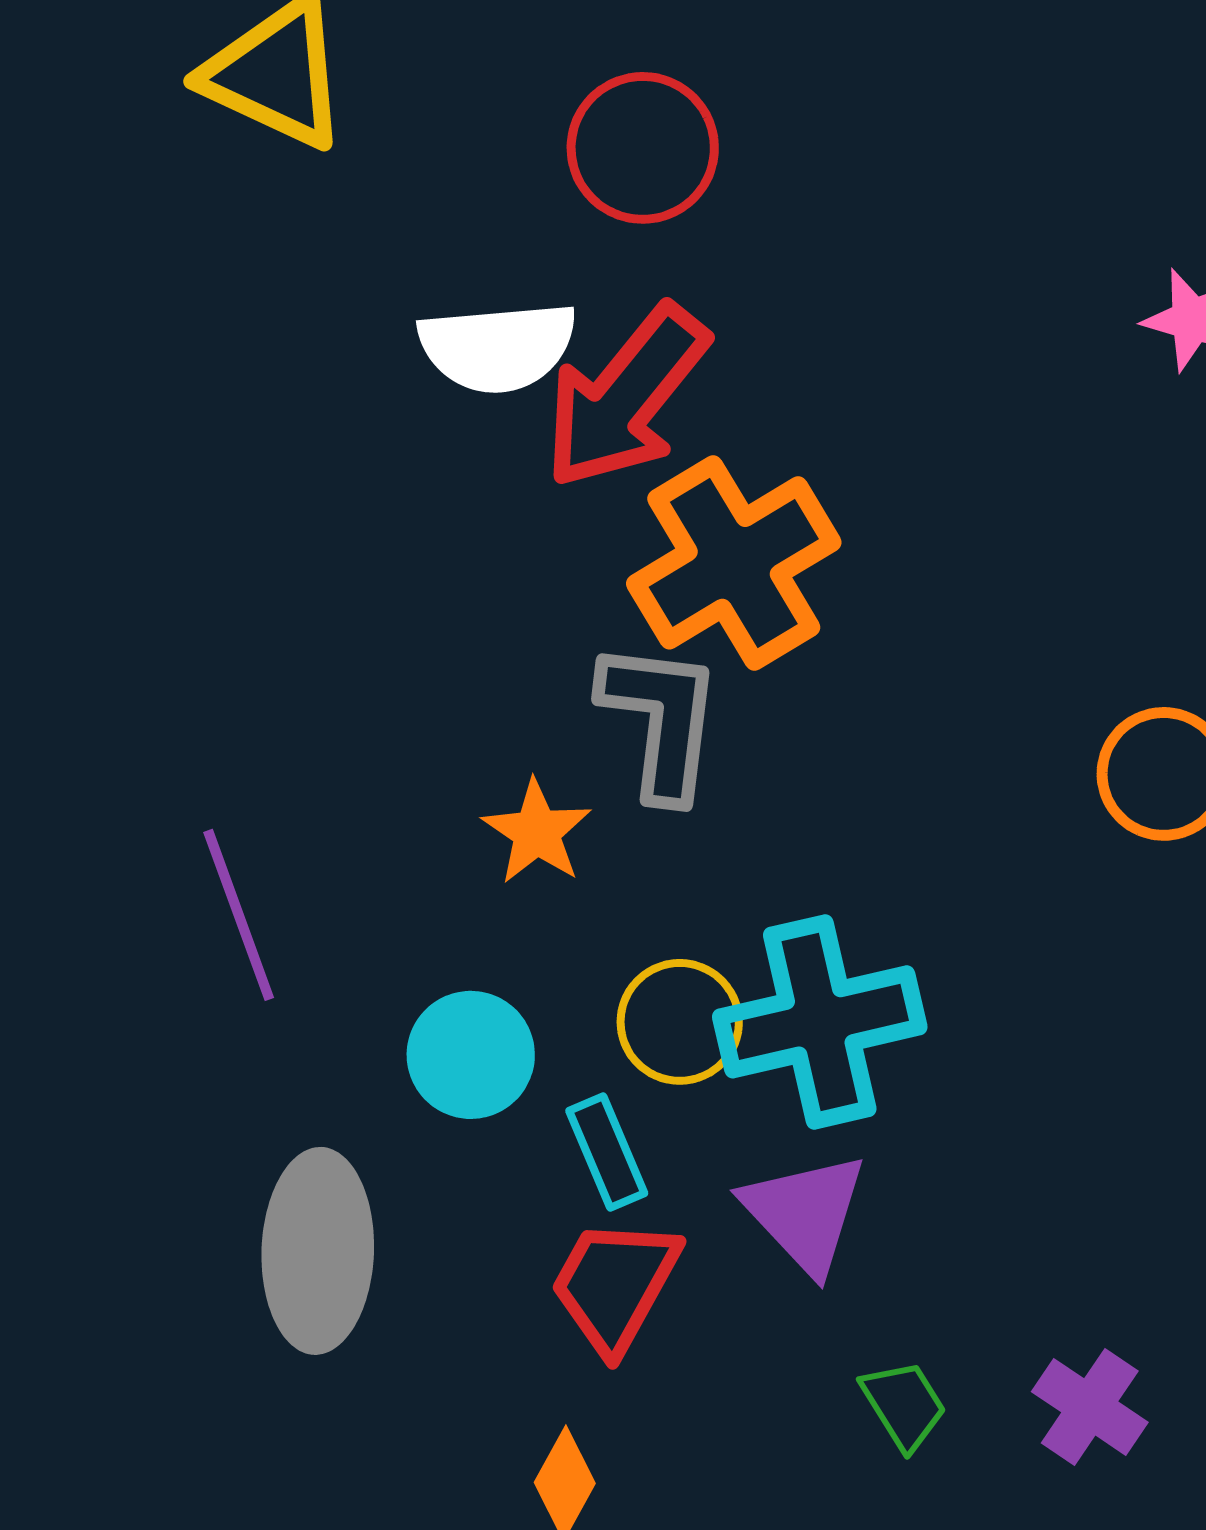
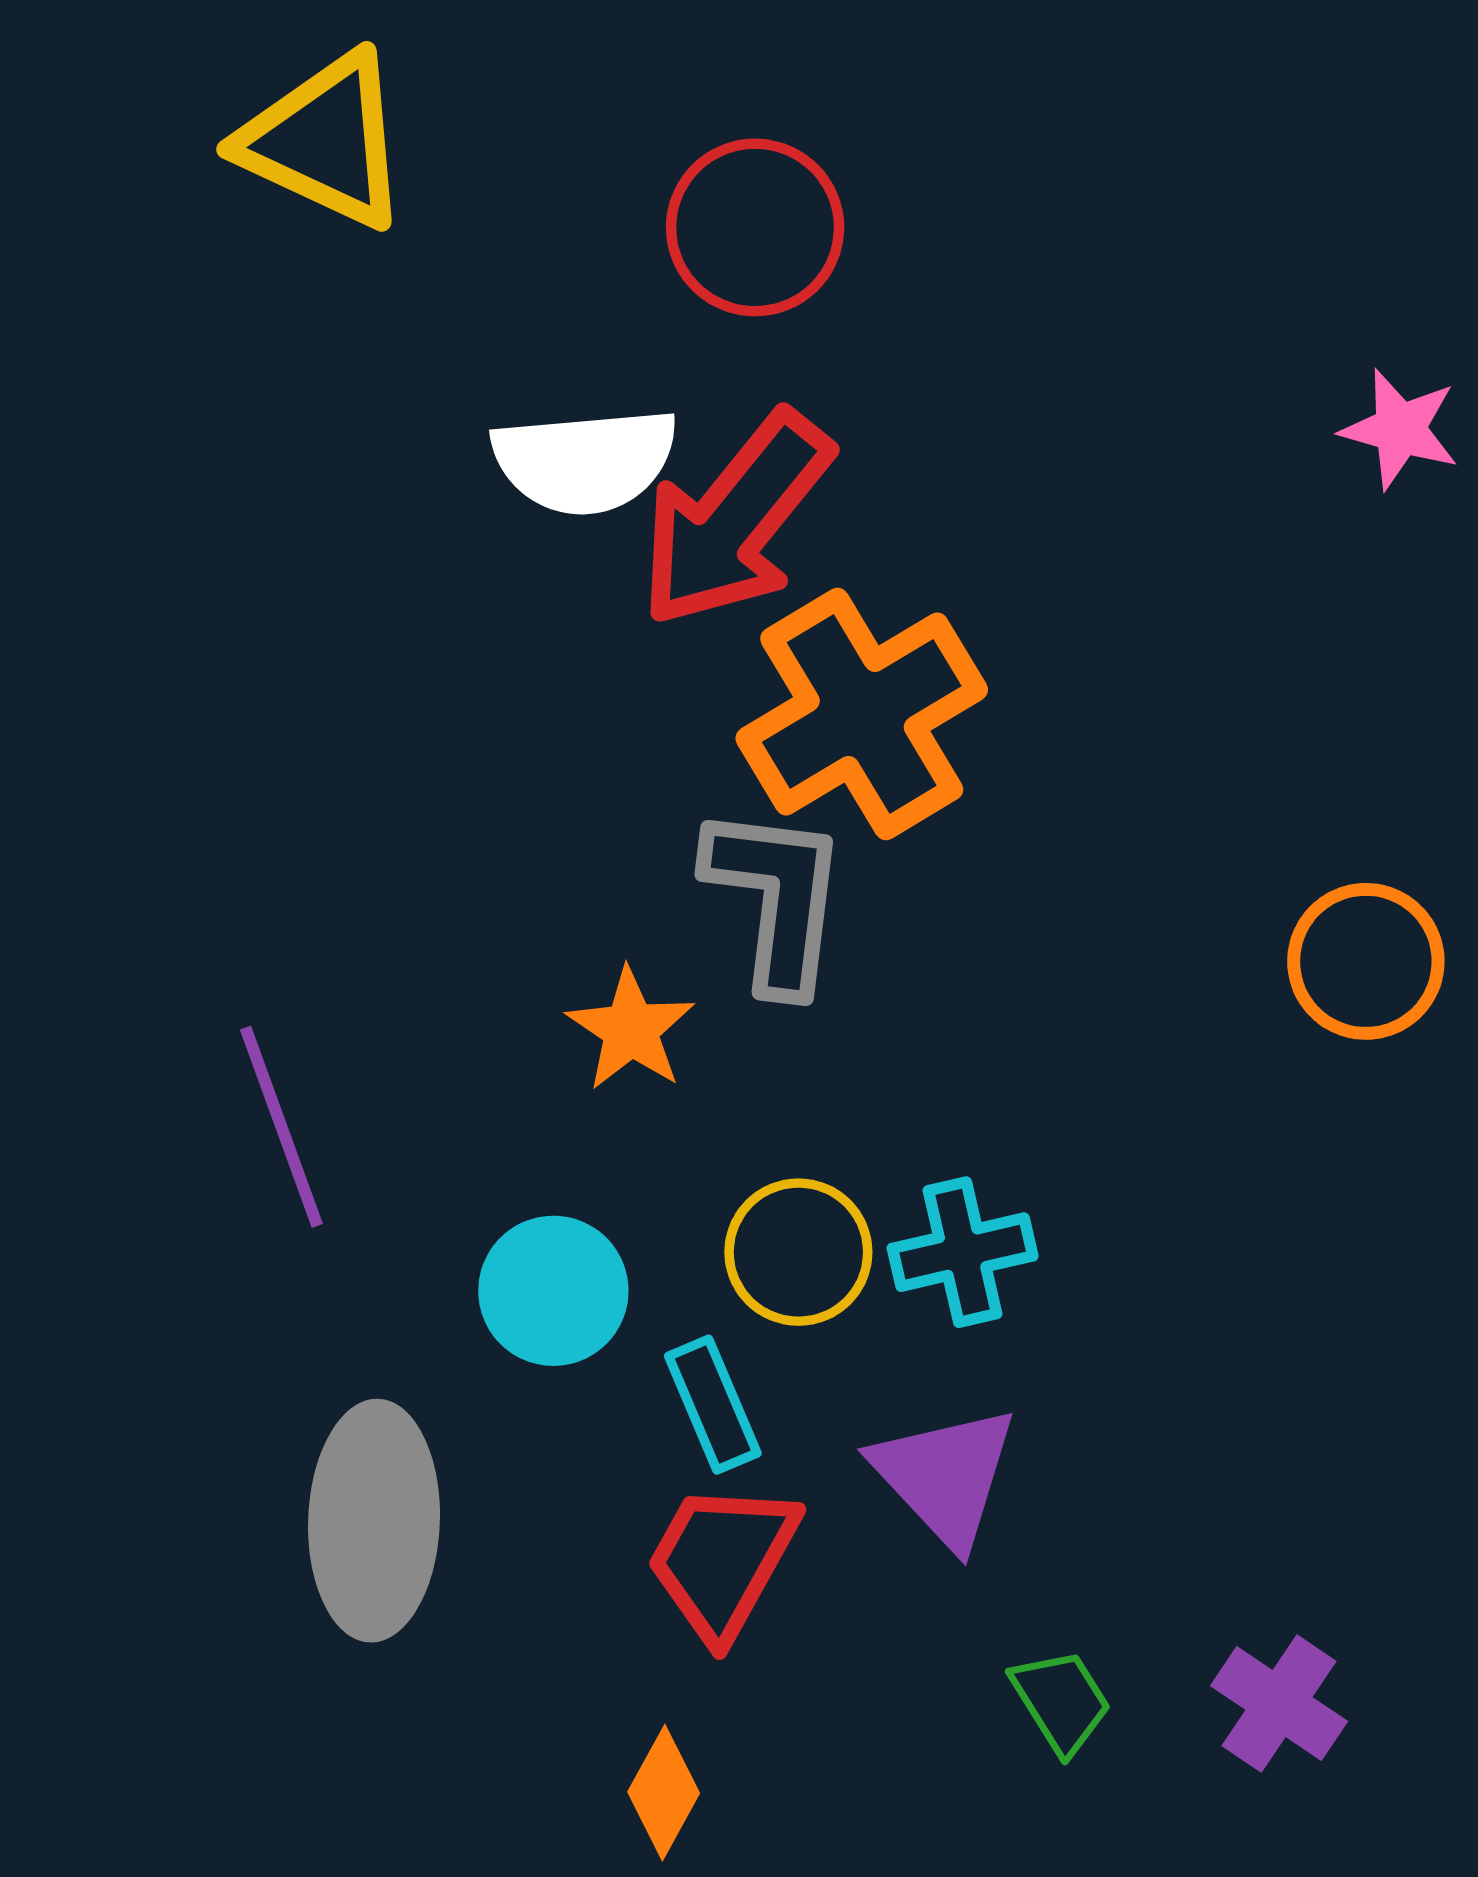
cyan cross: (820, 1022) -> (963, 1252), size x0.6

